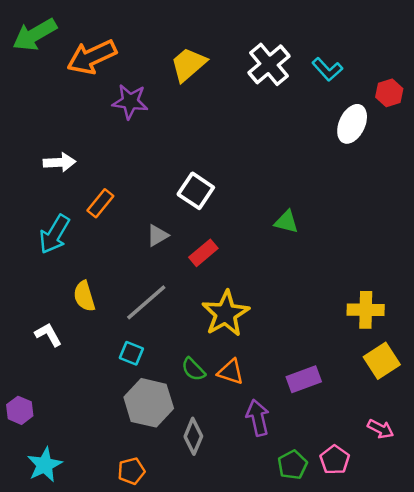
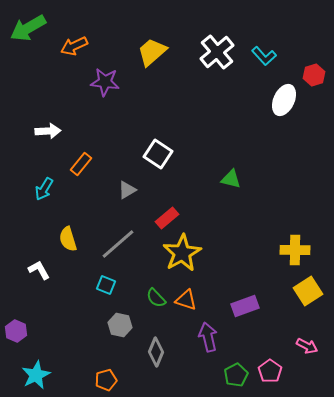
orange arrow: (92, 57) -> (74, 46), size x0.7
cyan arrow: (55, 234) -> (44, 189), size x0.7
red rectangle: (203, 253) -> (167, 218), moved
gray hexagon: (149, 403) -> (120, 325), size x0.6

